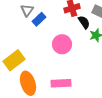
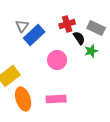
blue rectangle: (39, 19) -> (34, 35), size x1.5

